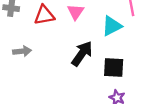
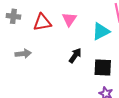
black arrow: (82, 54) -> (75, 55), size x0.7

